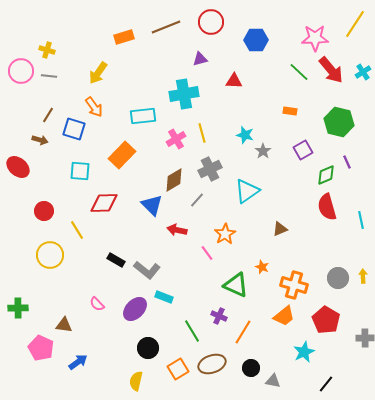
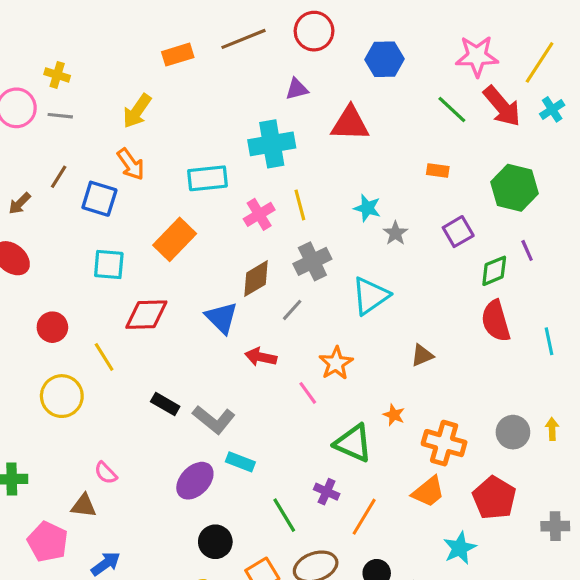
yellow line: (355, 24) -> (540, 62), moved
red triangle: (234, 81) -> (350, 124), size x1.5
brown arrow: (40, 140) -> (20, 203), moved, turned 119
pink semicircle: (97, 304) -> (106, 473), moved

